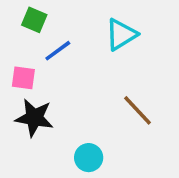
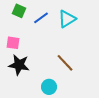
blue line: (58, 51) -> (41, 18), moved
brown line: (137, 110) -> (65, 63), moved

